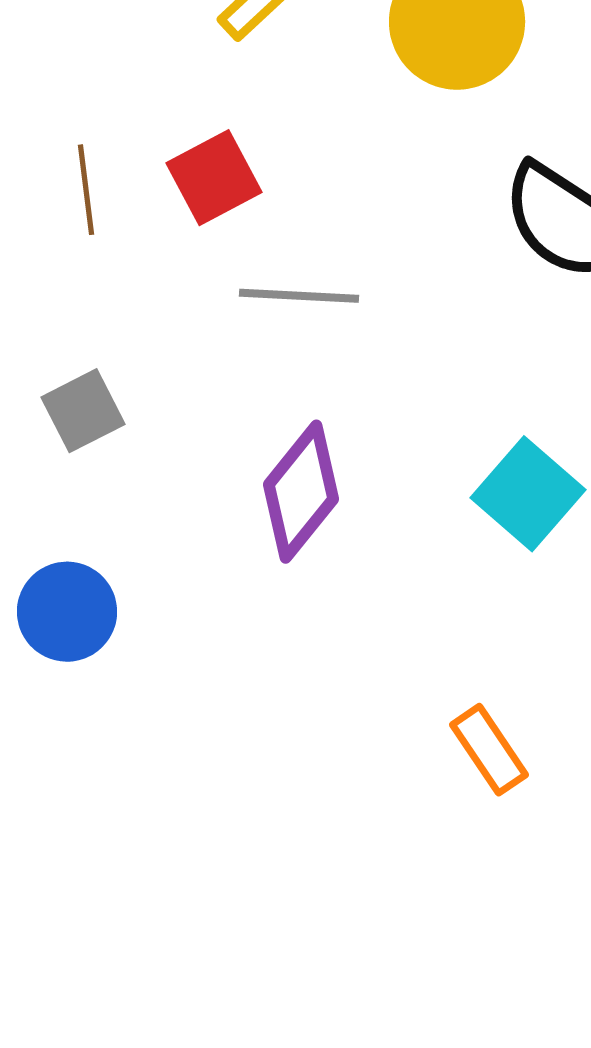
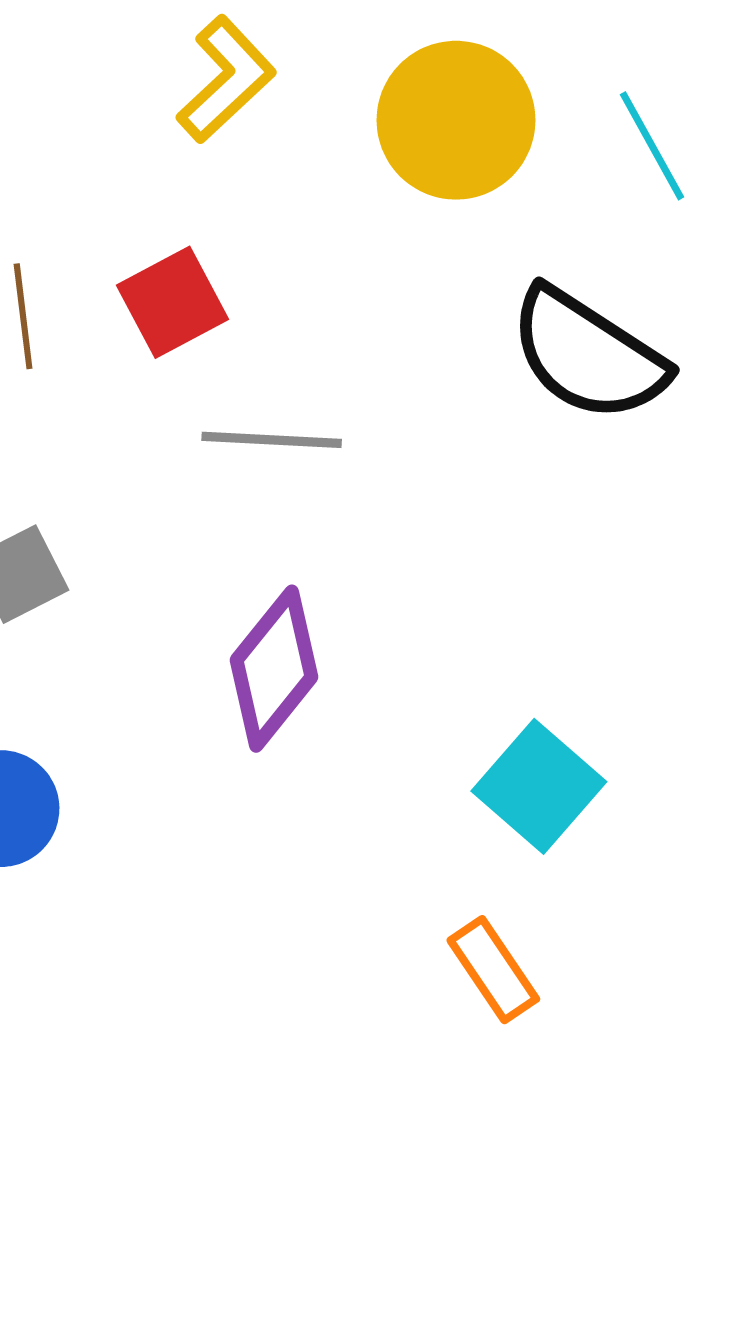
cyan square: (528, 494) -> (539, 786), moved

